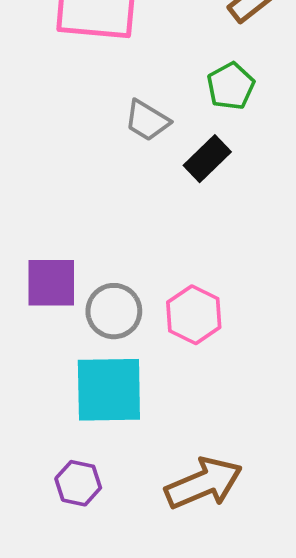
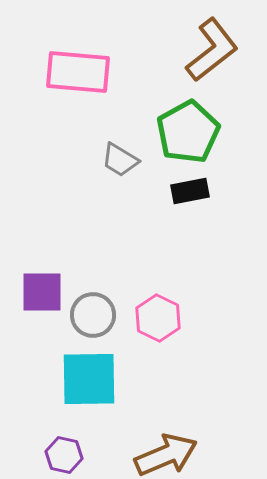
green pentagon: (231, 86) -> (188, 132), size x1.6
black rectangle: (207, 159) -> (190, 191), moved, turned 33

